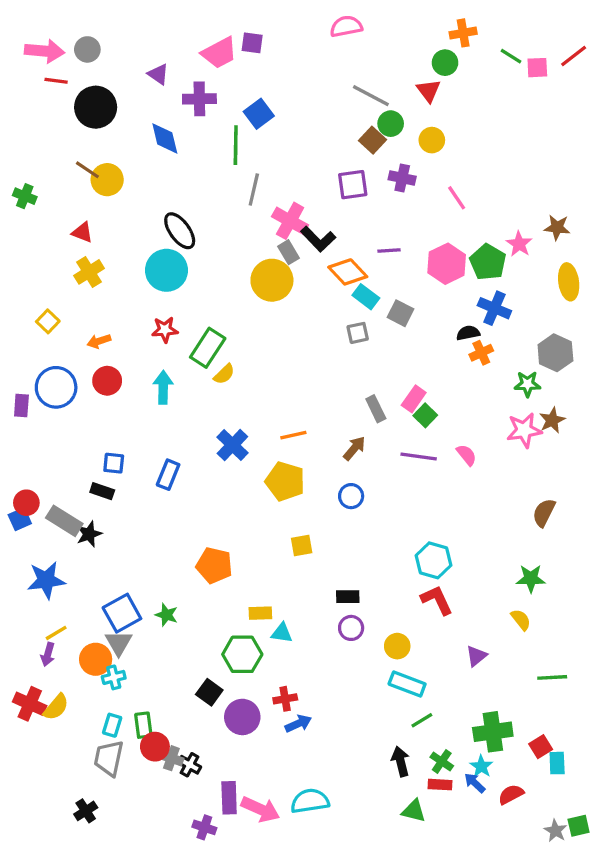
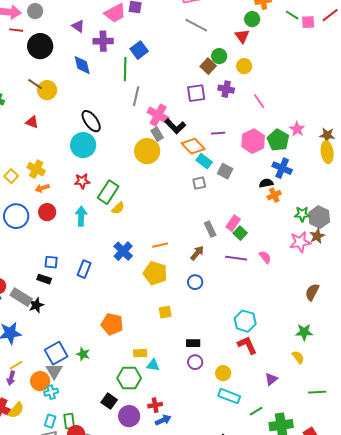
gray line: (371, 96) -> (196, 25), moved
brown star: (557, 227) -> (327, 135), moved
yellow cross: (89, 272) -> (36, 169), moved, turned -30
gray hexagon: (555, 353) -> (319, 217), moved
green line: (422, 720) -> (256, 411), moved

